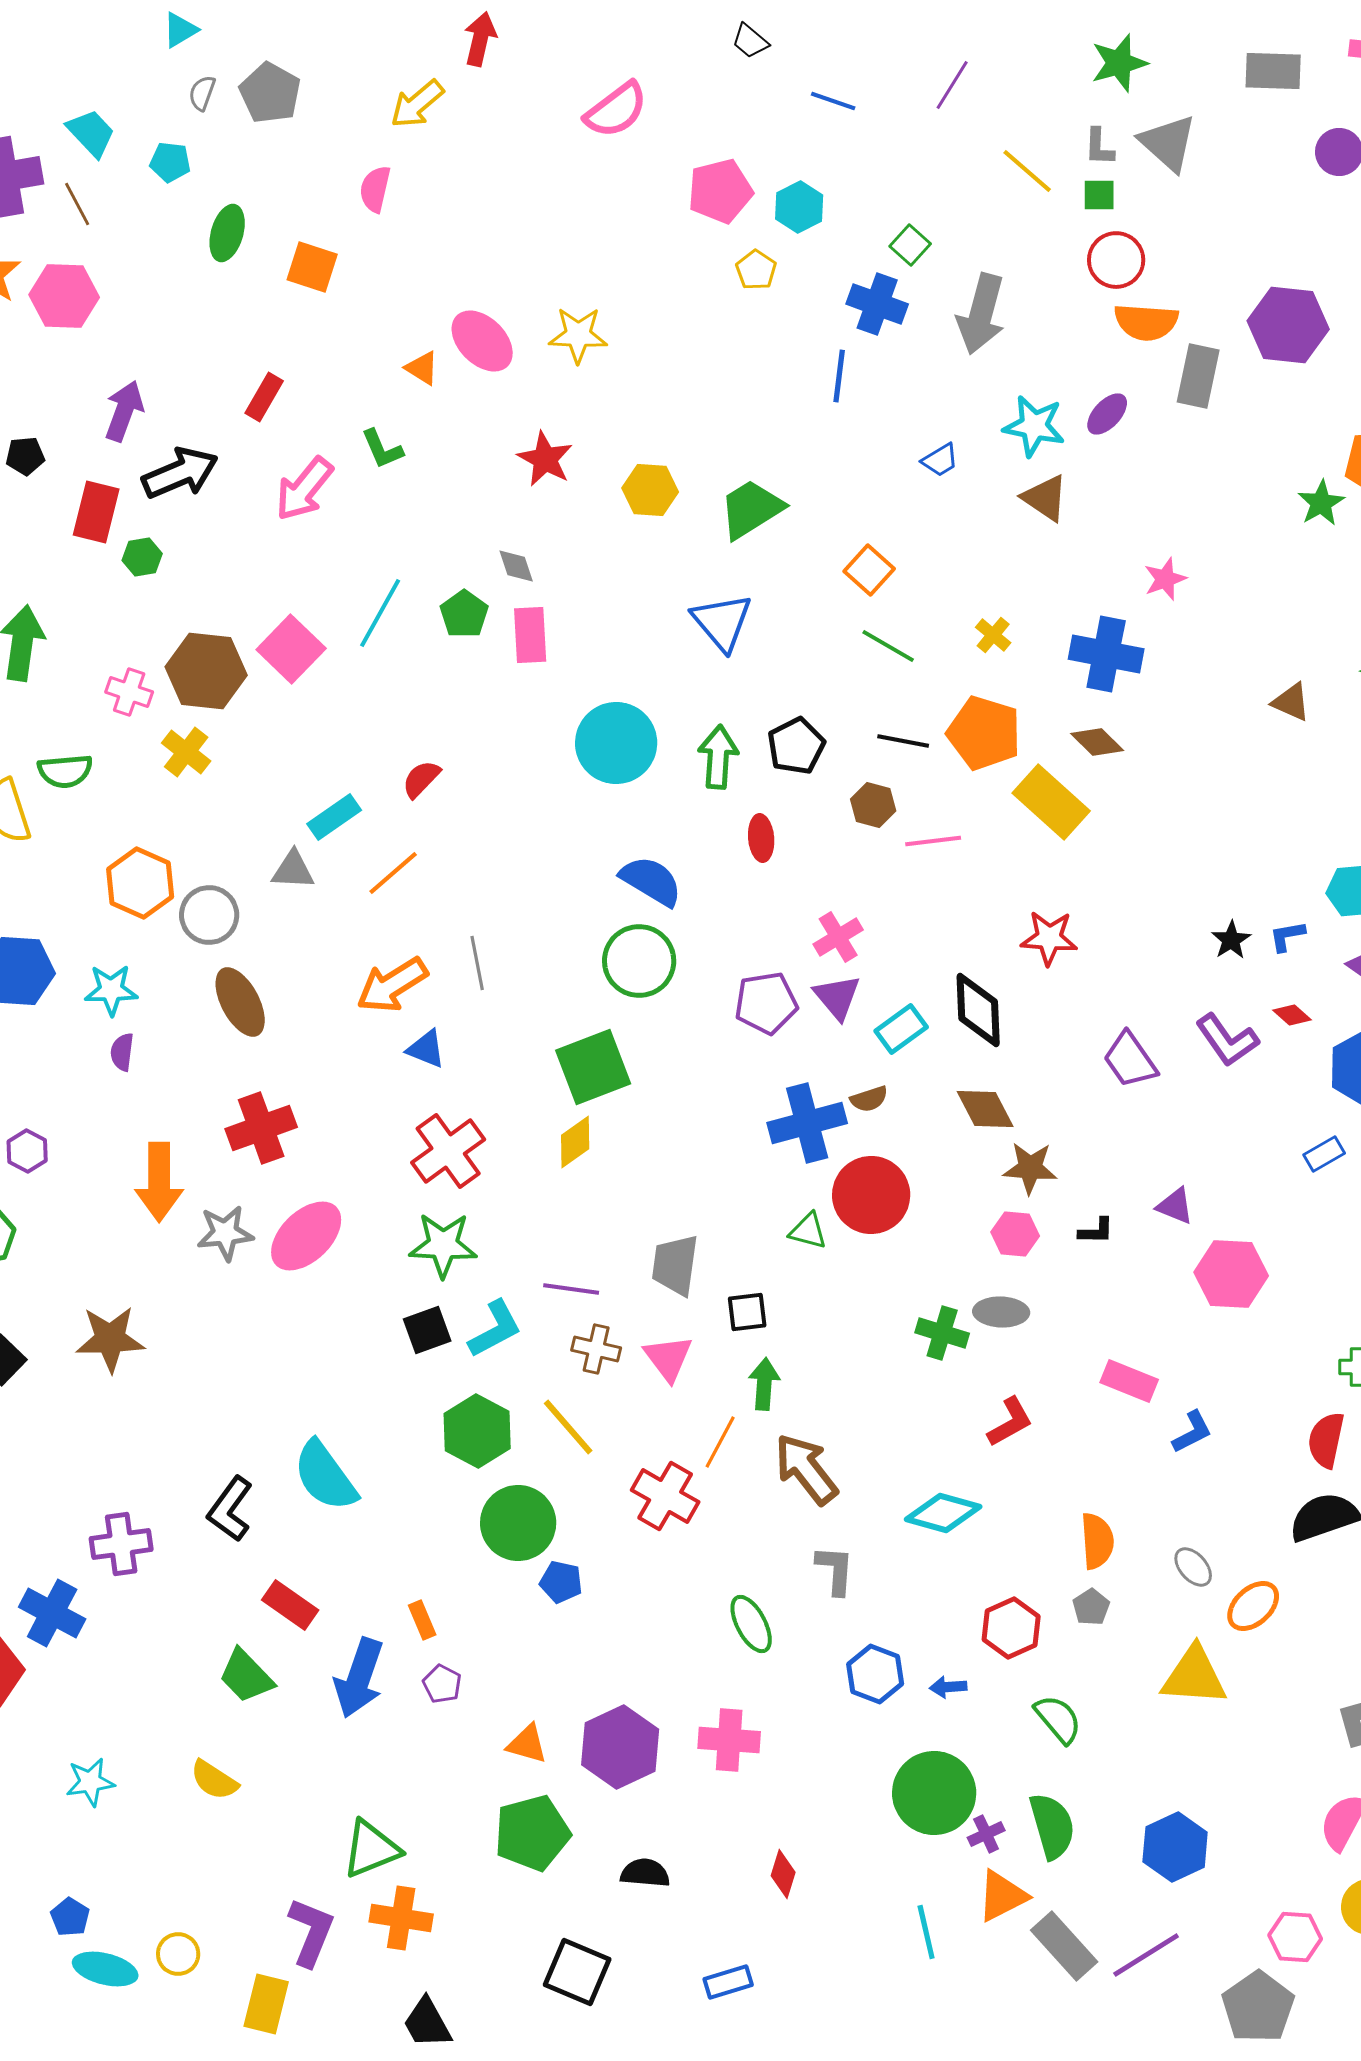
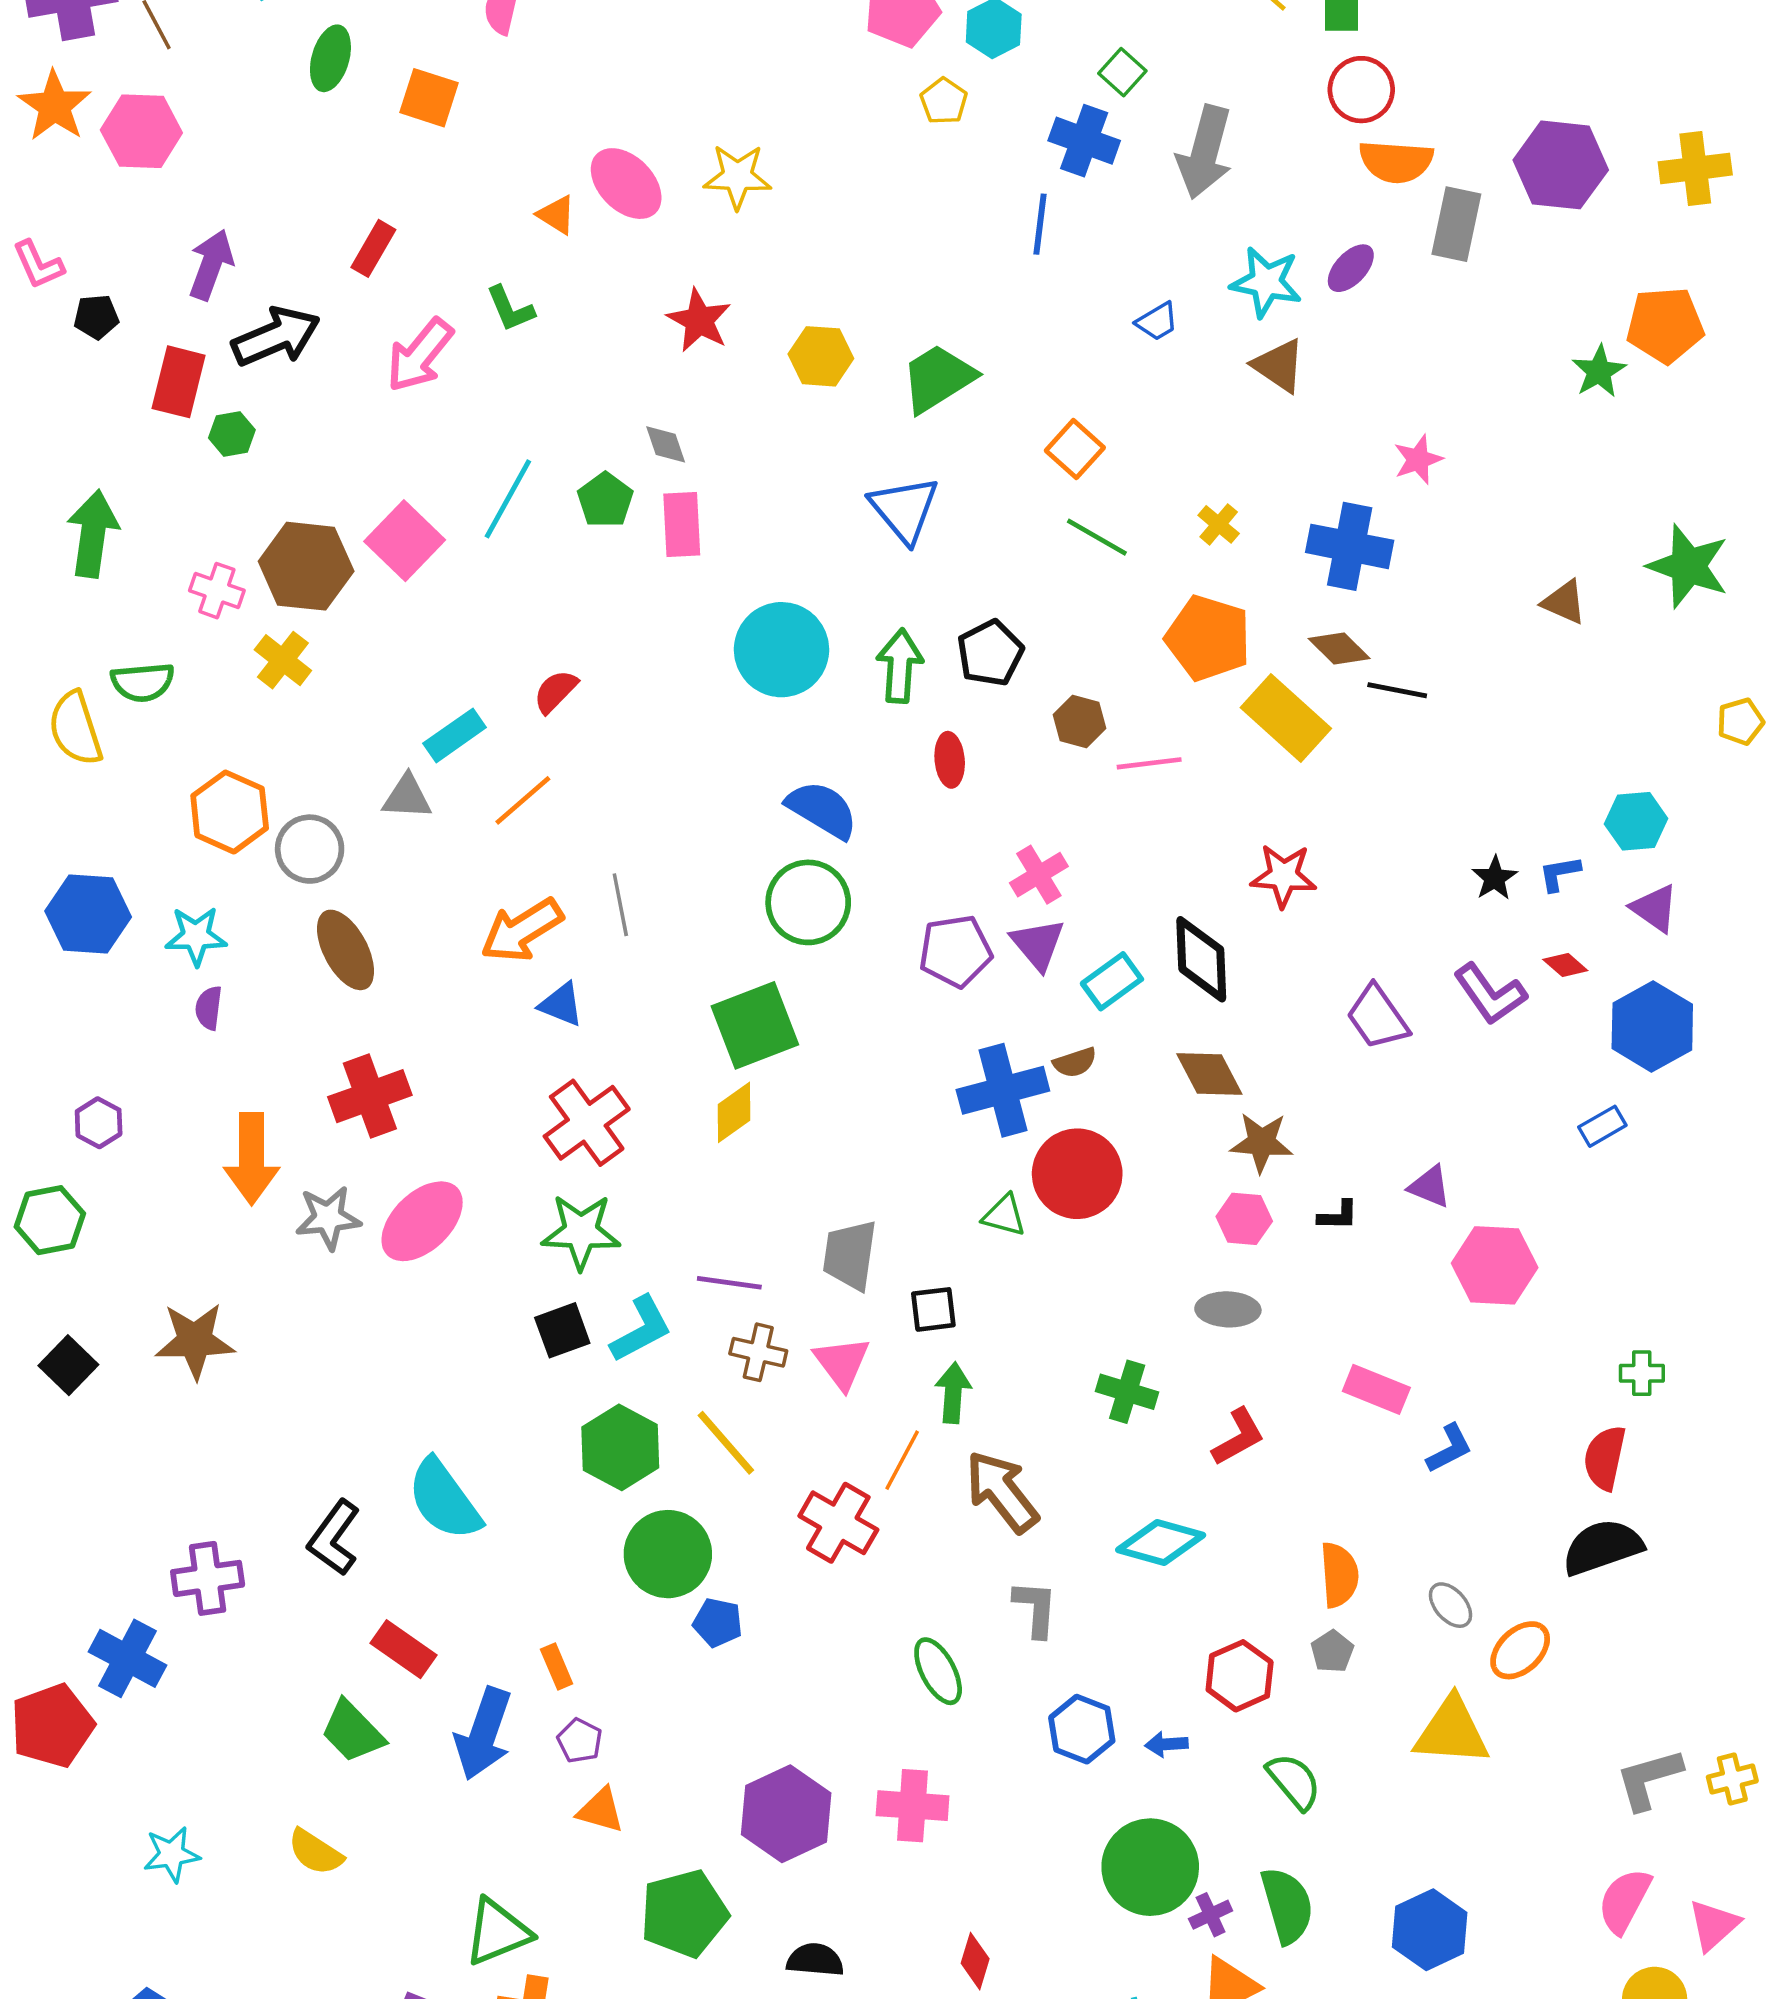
black line: (903, 741) -> (1397, 690), moved
green cross: (942, 1333) -> (1127, 1392), moved
orange triangle: (527, 1744) -> (601, 1810), moved

